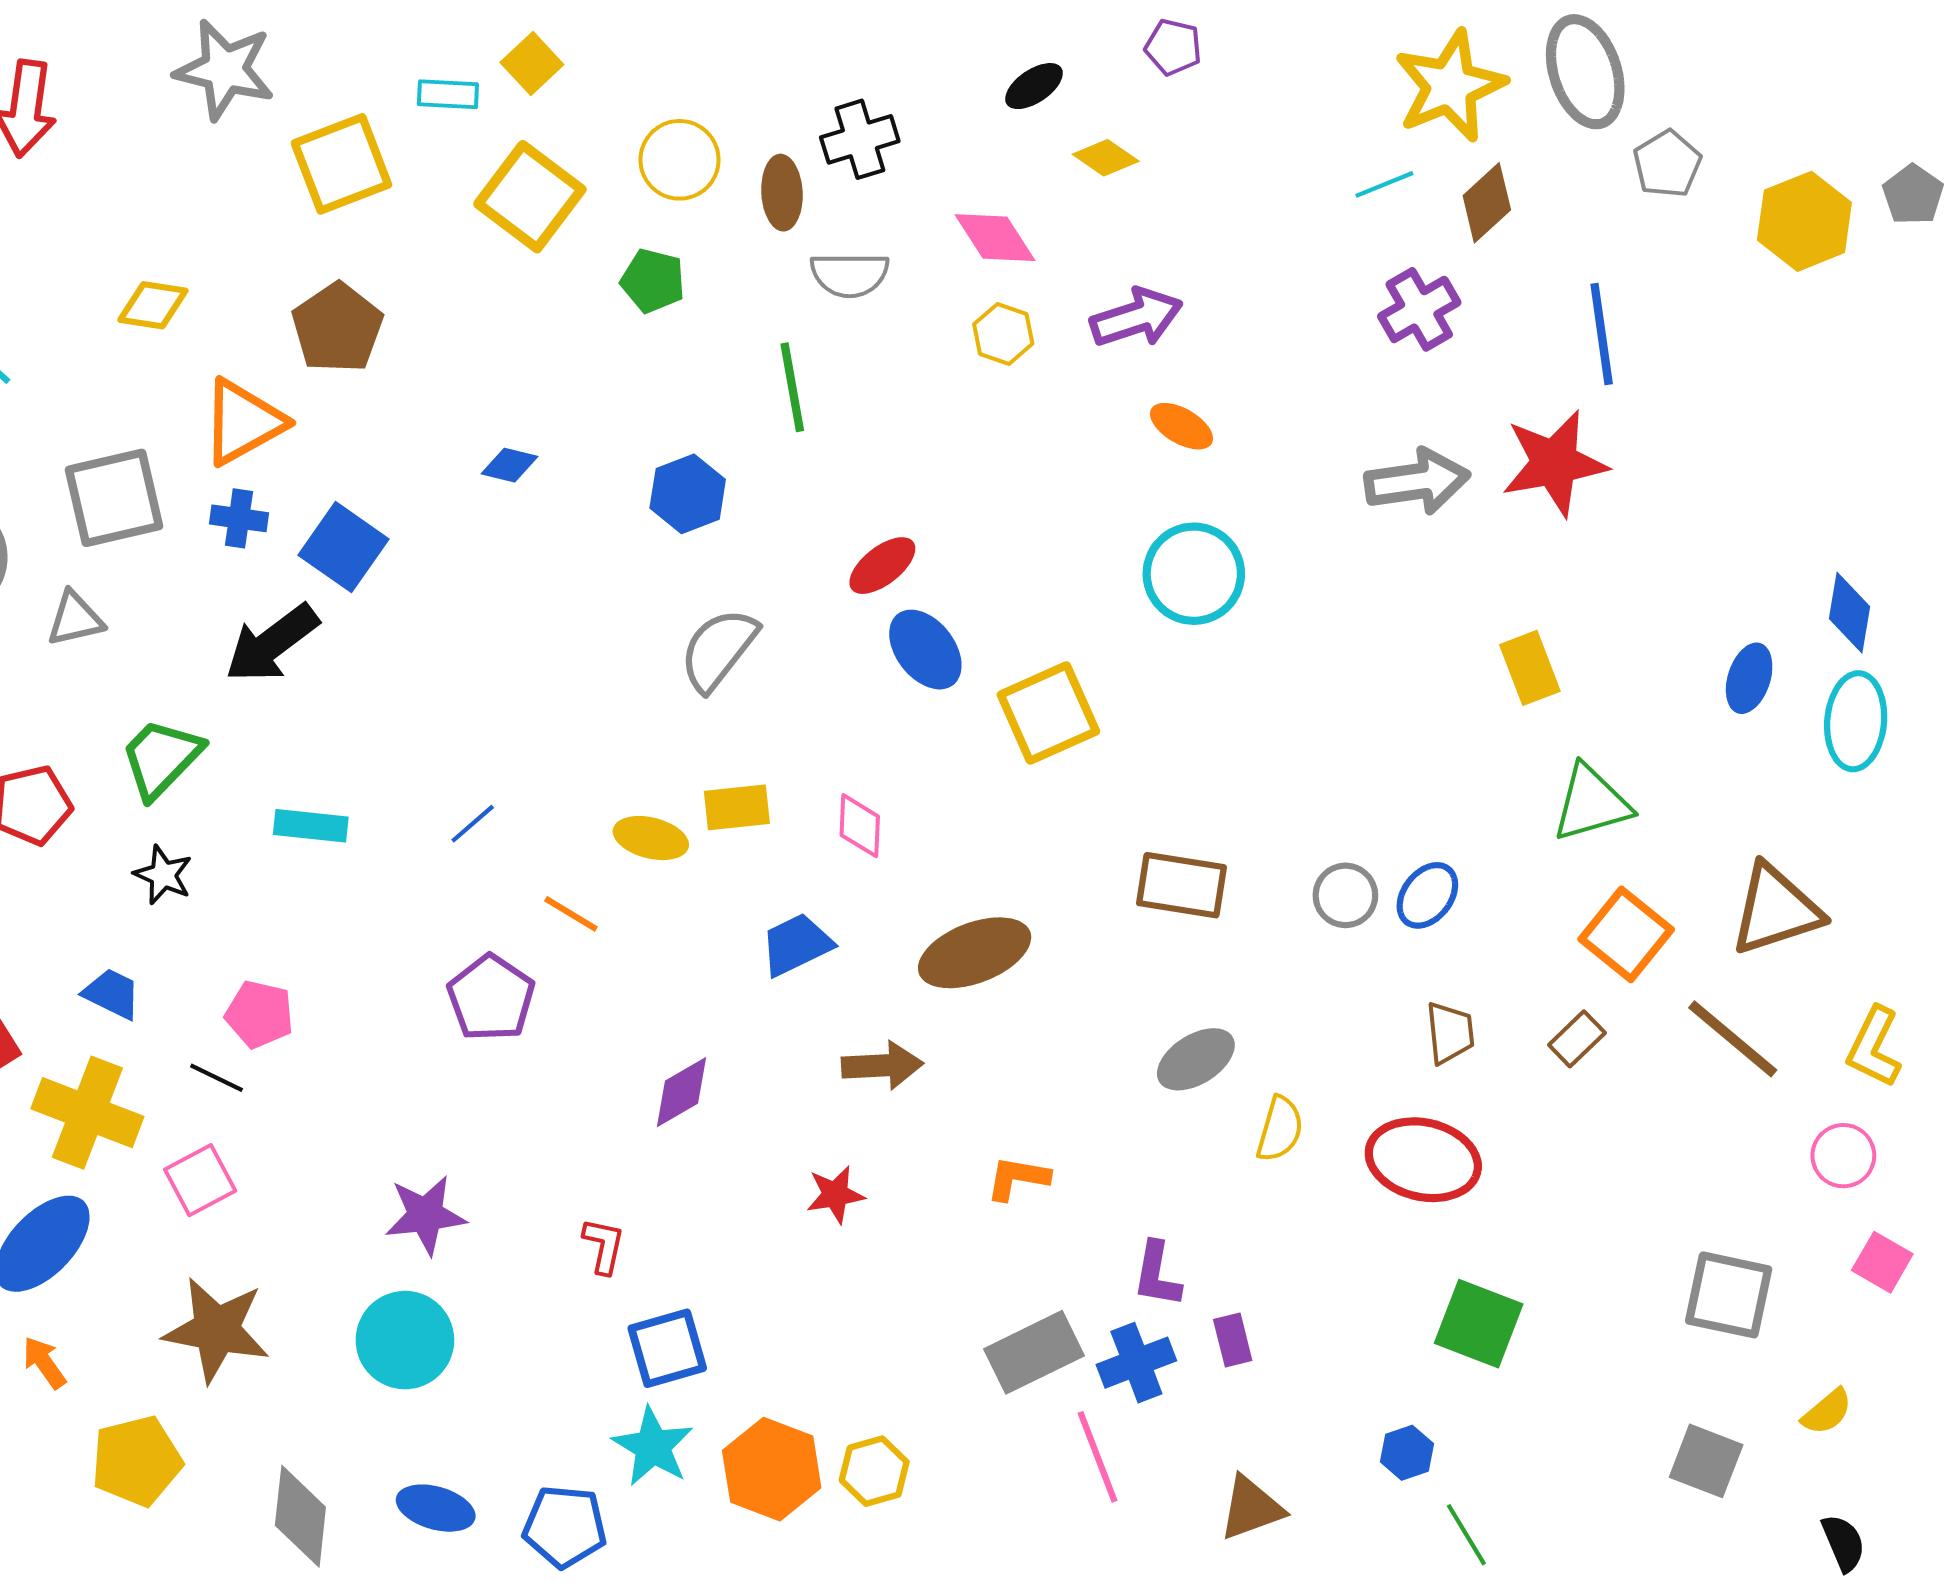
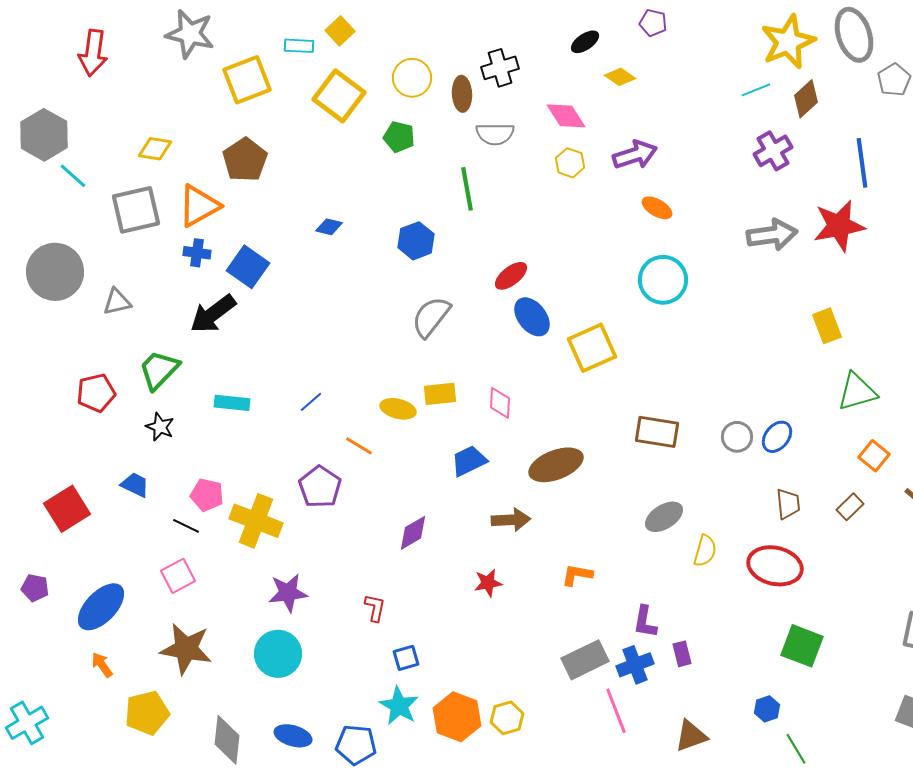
gray square: (114, 498) -> (136, 210), moved
orange square: (1626, 934) -> (874, 456), size x0.7
yellow cross: (87, 1113) -> (256, 521), moved
blue square: (667, 1348) -> (406, 658), size x0.7

